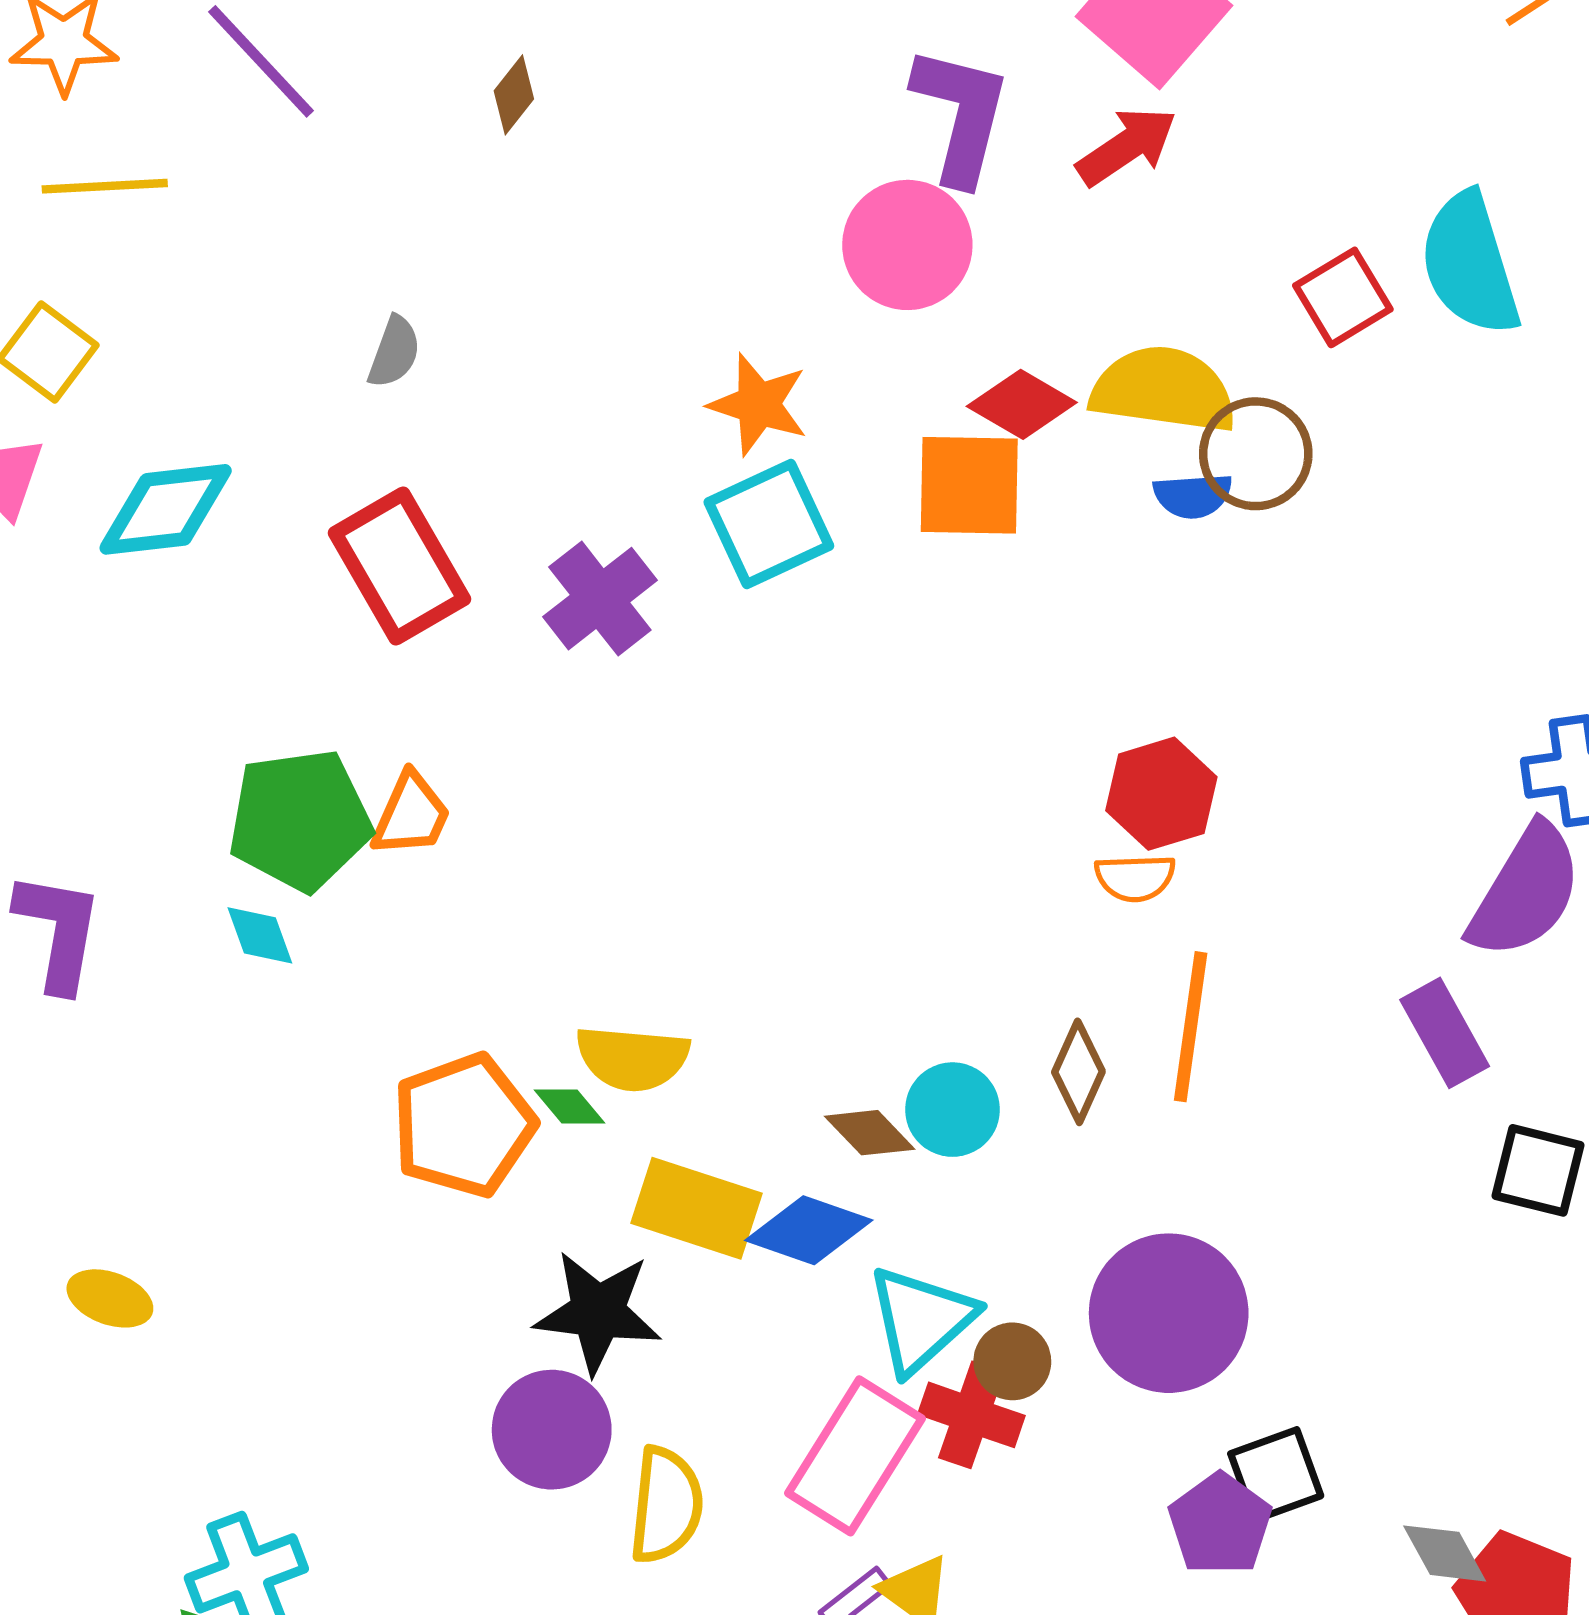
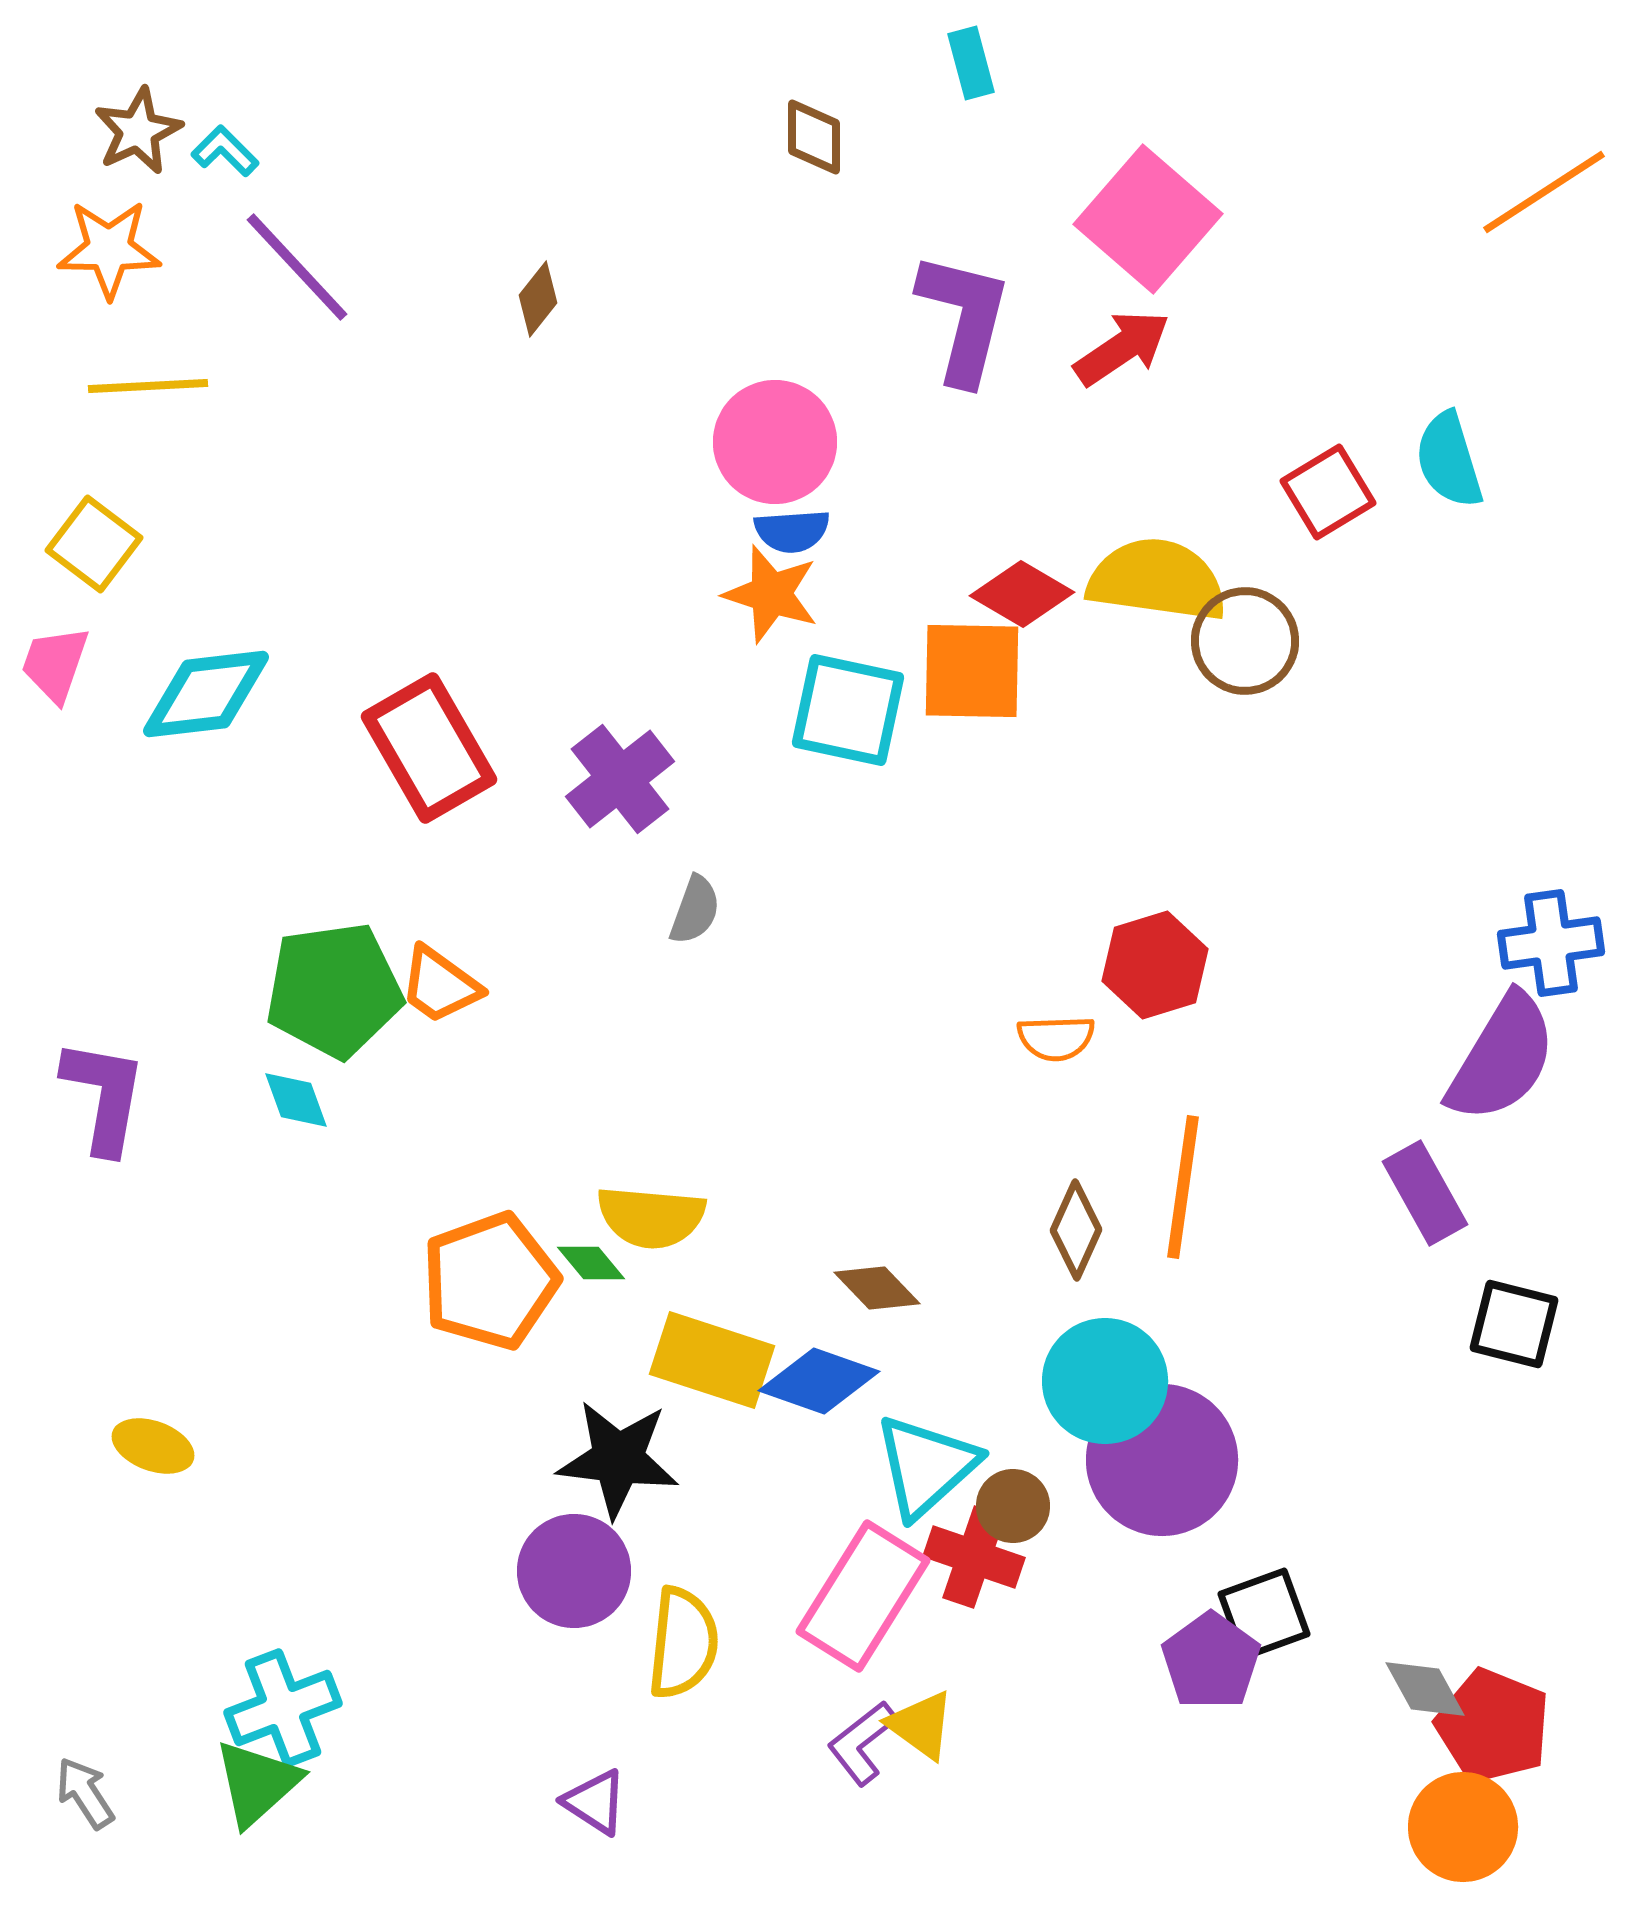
pink circle: (907, 245) -> (775, 442), moved
cyan semicircle: (1470, 264) -> (1449, 460), size x0.7
gray semicircle: (394, 352) -> (695, 910), moved
blue semicircle: (1193, 496) -> (792, 531), moved
cyan square: (769, 524) -> (848, 710), moved, turned 37
orange trapezoid: (411, 815) -> (440, 985), turned 102
orange semicircle: (1135, 878) -> (1056, 1038), moved
cyan circle: (953, 1110) -> (1105, 1381), moved, size x1.4

